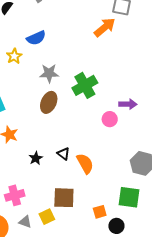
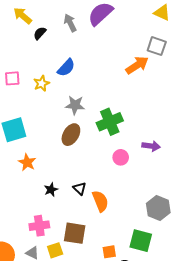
blue semicircle: (36, 38) -> (66, 68), turned -30
pink circle: (110, 119) -> (121, 157), moved
pink cross: (15, 195) -> (39, 226), moved

